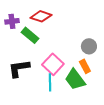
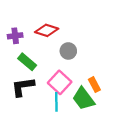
green rectangle: (30, 35) -> (27, 62), moved
gray circle: (89, 46) -> (68, 51), moved

